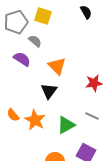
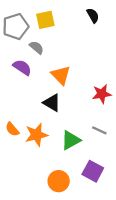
yellow square: (43, 16) -> (45, 20), turned -30
black triangle: (49, 91) -> (52, 103), turned -36
orange star: (35, 120) -> (36, 135), turned 30

